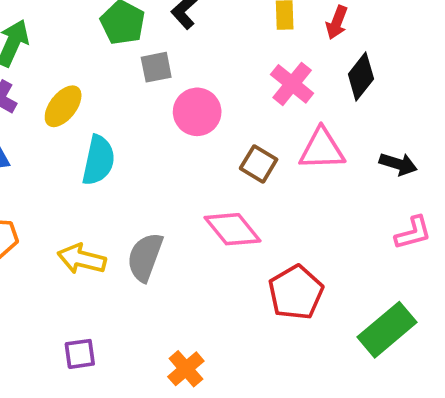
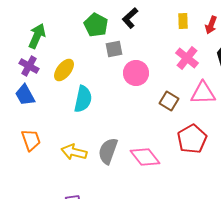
pink diamond: (232, 229) -> (145, 157), moved
red pentagon: (296, 292) -> (192, 139), moved

